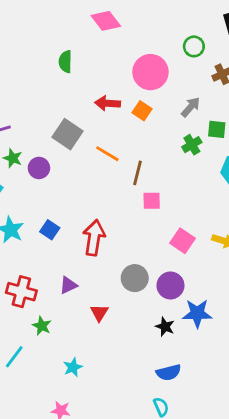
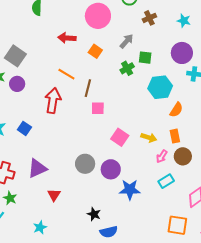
orange square: (142, 111) -> (95, 51), moved
gray square: (68, 134) -> (15, 56), moved
red arrow: (94, 238) -> (53, 101), moved
purple triangle: (68, 285) -> (37, 168), size x1.5
red triangle: (99, 313) -> (54, 195), moved
green star: (42, 326) -> (10, 198), moved
black star: (165, 327) -> (94, 214), moved

